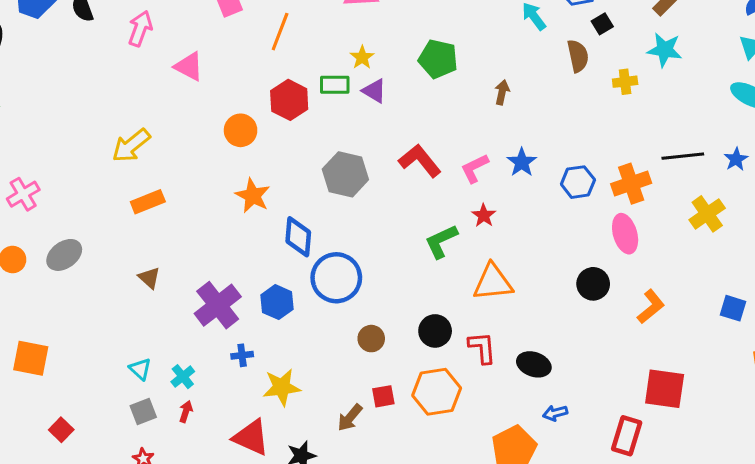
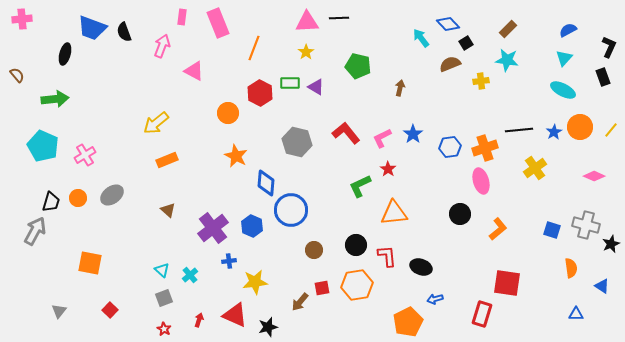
brown semicircle: (578, 56) -> (450, 64), turned -100
yellow star: (362, 57) -> (306, 52), moved
red arrow: (186, 412) -> (199, 320), moved

